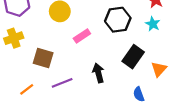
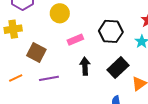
black arrow: (98, 73) -> (85, 66), moved

